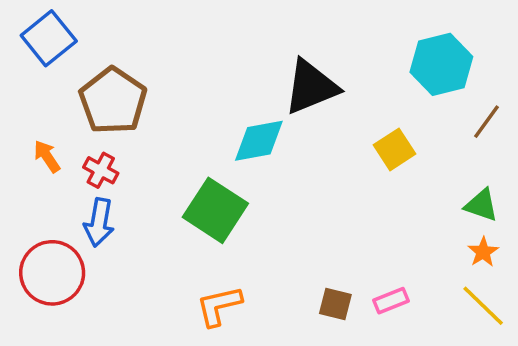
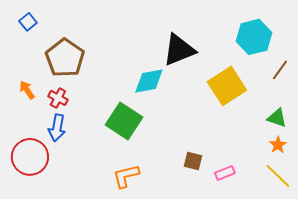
blue square: (49, 38) -> (28, 22), size x0.6
yellow square: (394, 149) -> (227, 86), size x1.6
brown square: (335, 304) -> (193, 161), moved

